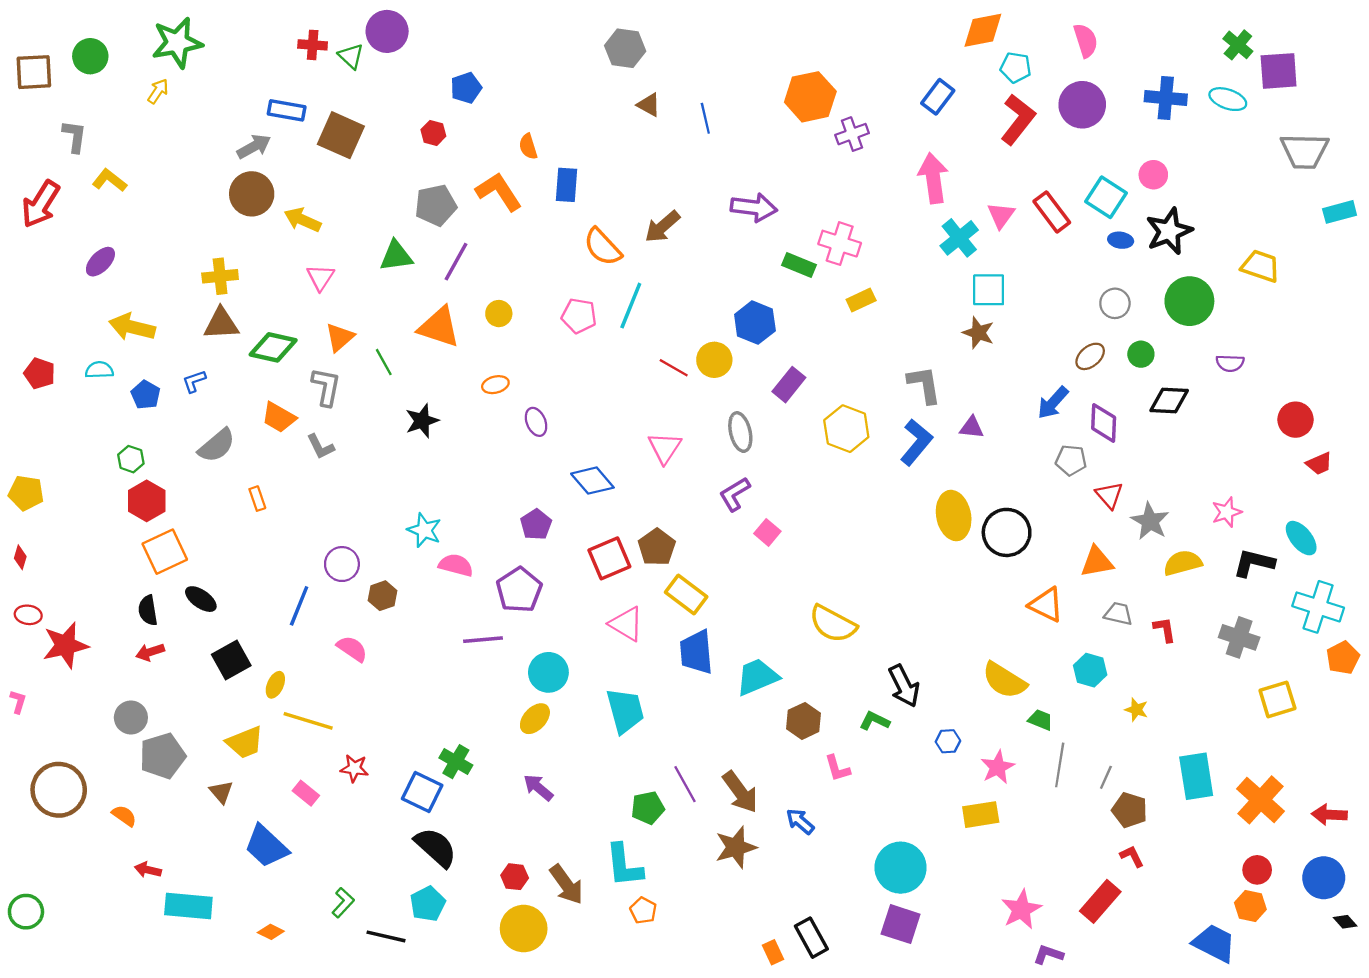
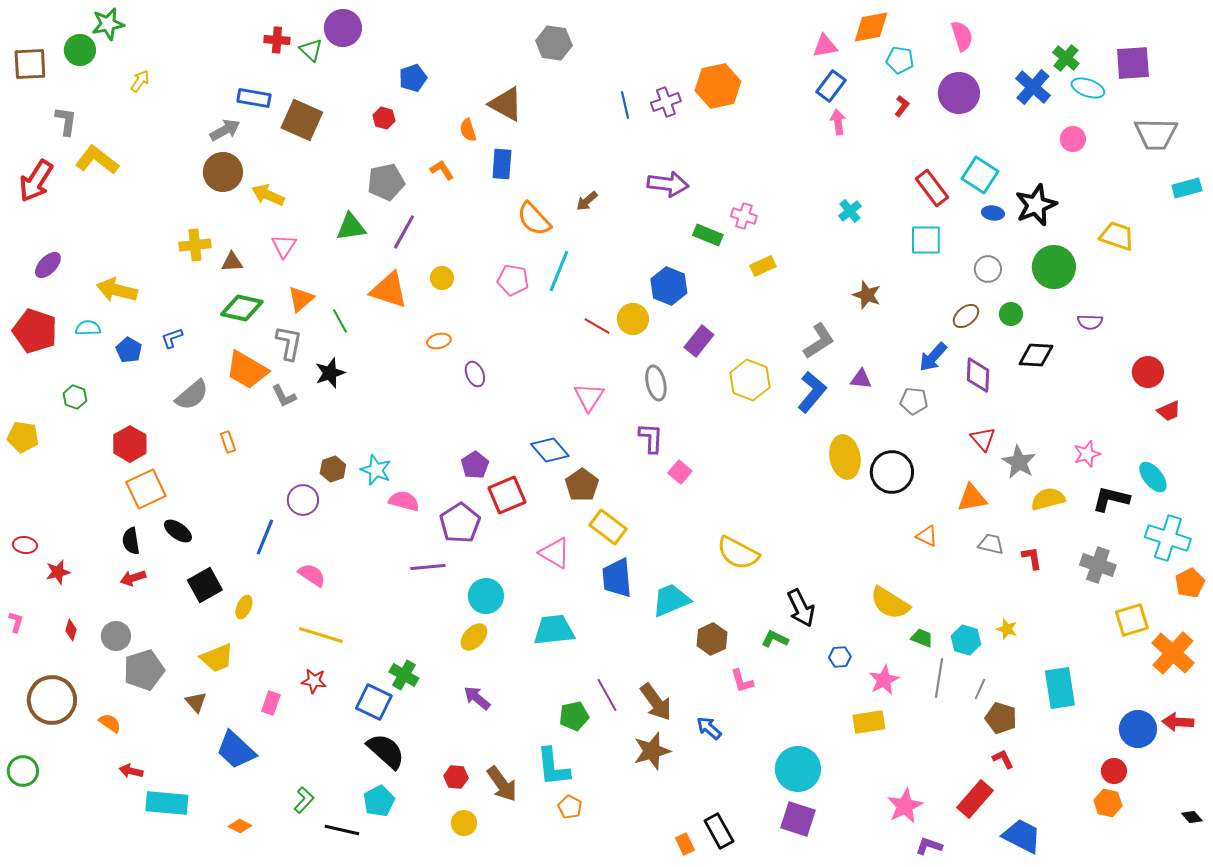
green star: (177, 43) -> (108, 24), moved, size x0.7
green cross: (1238, 45) -> (1066, 58), moved
blue cross: (1166, 98) -> (1033, 87), turned 36
brown triangle: (649, 105) -> (506, 104), moved, size x1.6
red L-shape: (1018, 119) -> (902, 106), size x0.5
purple cross: (852, 134) -> (666, 102), moved
pink circle: (1153, 175) -> (1073, 139), moved
pink arrow: (933, 178) -> (838, 122), moved, size x0.6
yellow L-shape: (109, 180) -> (97, 160), size x1.4
orange L-shape: (499, 192) -> (442, 170), size x0.6
pink triangle: (1001, 215) -> (825, 46), moved, turned 44
brown arrow: (662, 227) -> (587, 201), size x0.7
cyan cross: (959, 238) -> (850, 211), size x0.7
pink cross: (840, 244) -> (744, 216), size x0.7
purple ellipse: (100, 262) -> (48, 265), moved
cyan square: (989, 290) -> (926, 240), moved
brown triangle: (221, 324) -> (232, 262), moved, size x0.7
red pentagon: (39, 373) -> (35, 331), size x1.6
gray L-shape: (924, 385) -> (819, 341), turned 66
orange trapezoid: (279, 417) -> (247, 370), size x1.4
black star: (422, 421) -> (330, 373), moved
green hexagon: (131, 459) -> (75, 397), moved
gray pentagon: (1071, 460) -> (914, 401), moved
blue diamond: (592, 481) -> (550, 450), moved
purple L-shape: (735, 494) -> (651, 438), turned 124
red diamond: (20, 557) -> (71, 630), moved
red square: (609, 558) -> (507, 495), moved
brown hexagon: (383, 596) -> (333, 469), moved
orange triangle: (1046, 605) -> (927, 536), size x0.7
red star: (65, 645) -> (58, 572), size x0.6
cyan hexagon: (1090, 670) -> (966, 640), moved
cyan trapezoid: (625, 711) -> (554, 630), turned -81
yellow line: (308, 721) -> (321, 635), moved
pink rectangle: (306, 793) -> (271, 703), turned 70
orange cross: (1261, 800) -> (1173, 653), moved
blue circle: (1324, 878) -> (1138, 729), moved
green circle: (26, 912) -> (23, 771), moved
yellow circle: (524, 929) -> (464, 823), size x0.6
blue trapezoid: (1214, 943) -> (1022, 836), moved

